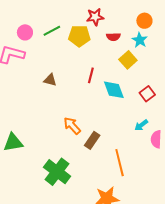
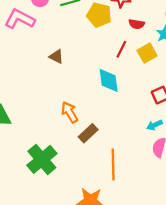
red line: (91, 75) -> (121, 49), moved
cyan diamond: (114, 90) -> (109, 80), moved
cyan arrow: (141, 125) -> (154, 125), moved

